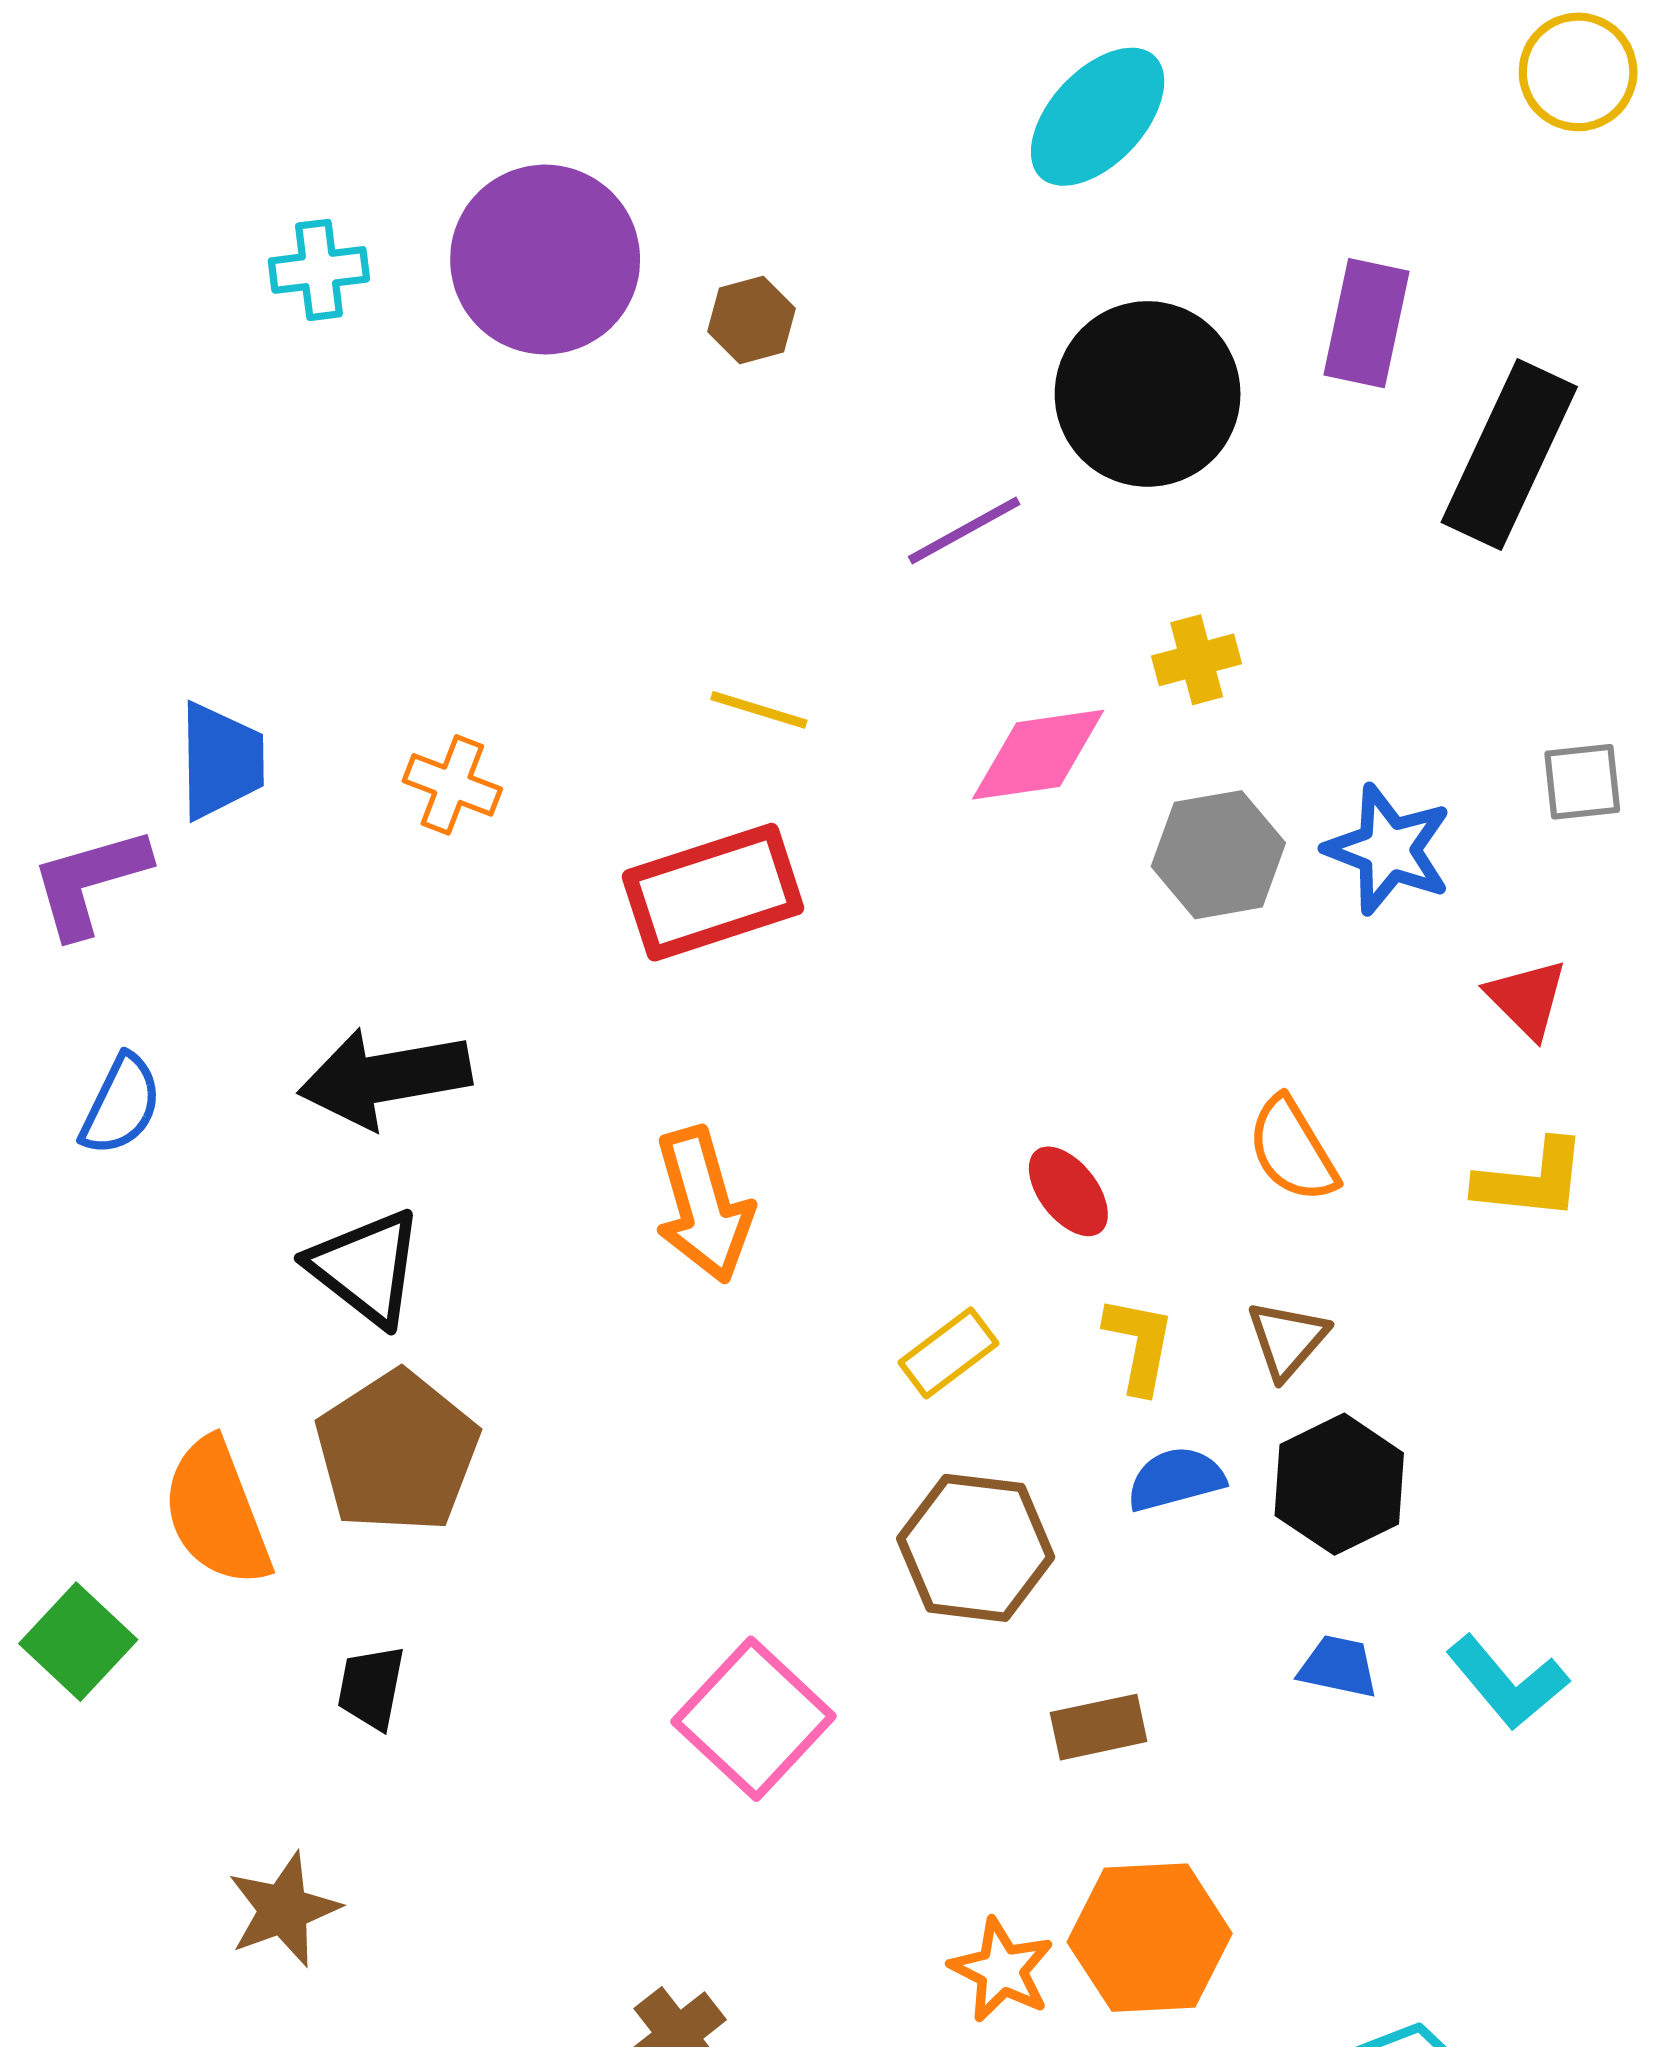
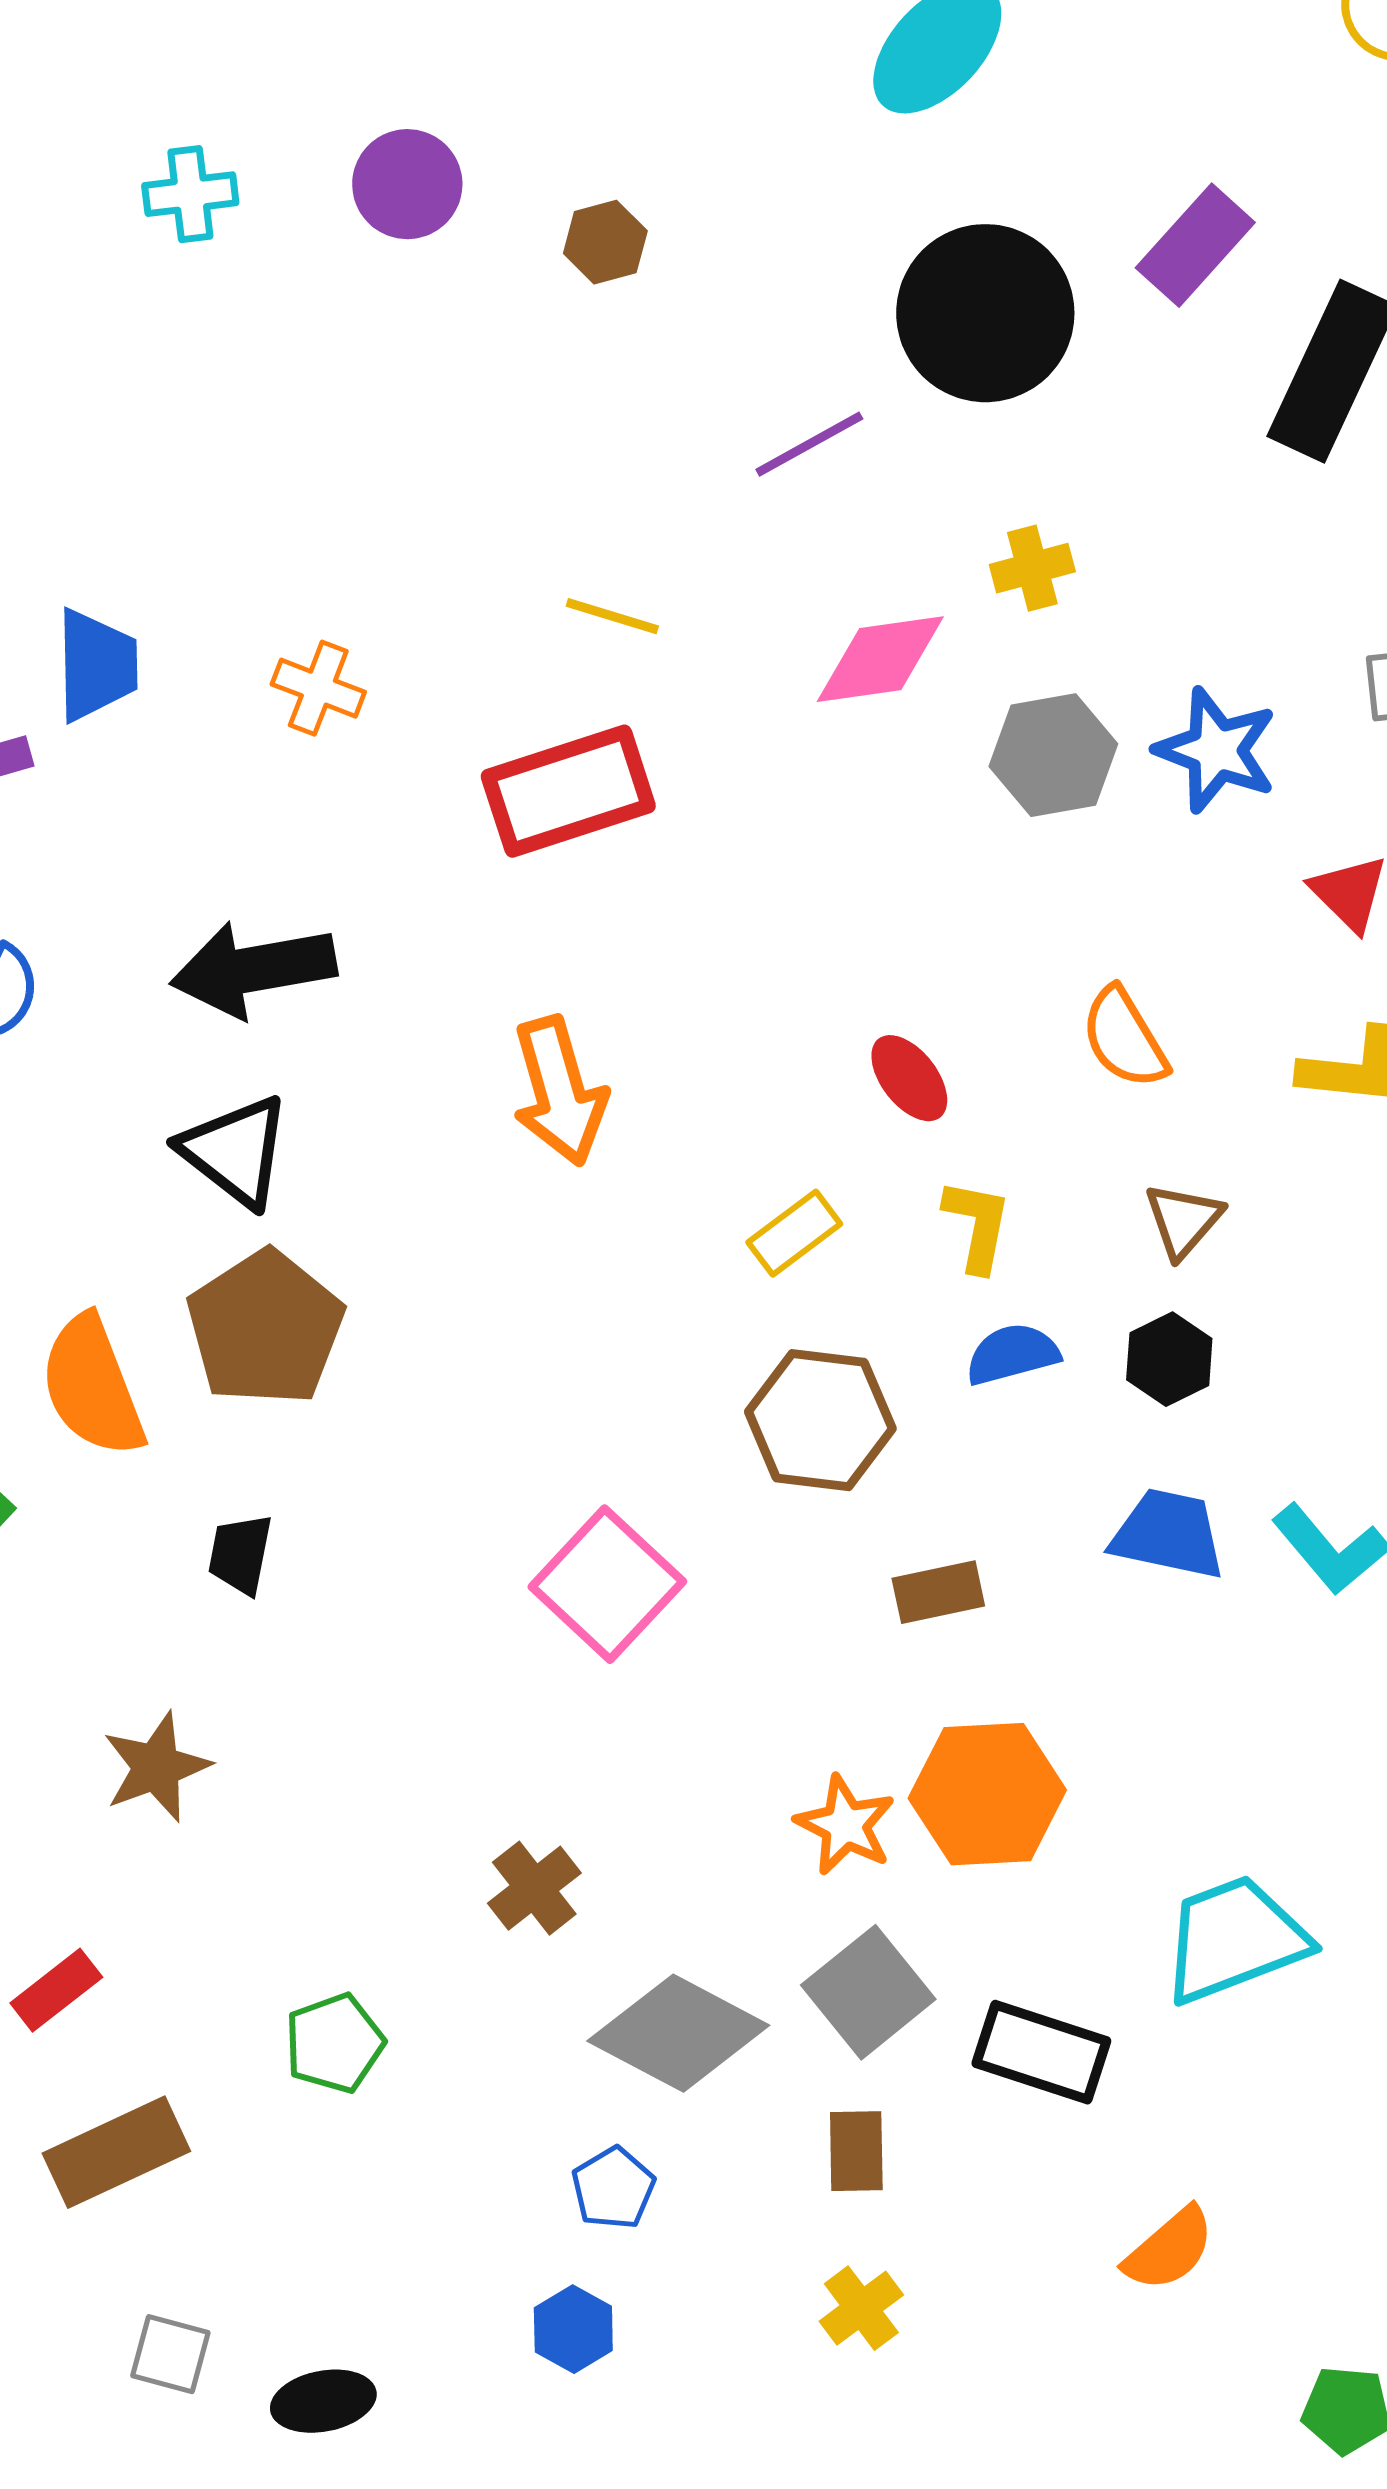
purple circle: (545, 260) -> (407, 184), size x0.6
purple rectangle: (1366, 323) -> (1195, 245), turned 30
brown triangle: (1287, 1339) -> (1183, 1220), moved
black hexagon: (1339, 1484) -> (1169, 1359), size x0.7
blue trapezoid: (1338, 1667) -> (1168, 1534), size x1.5

